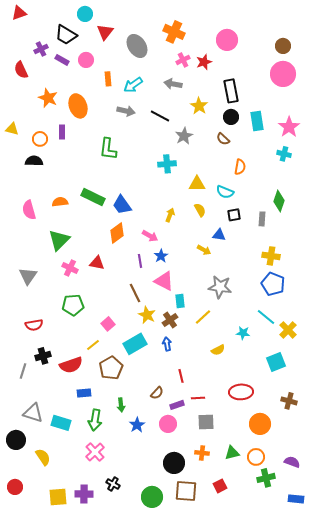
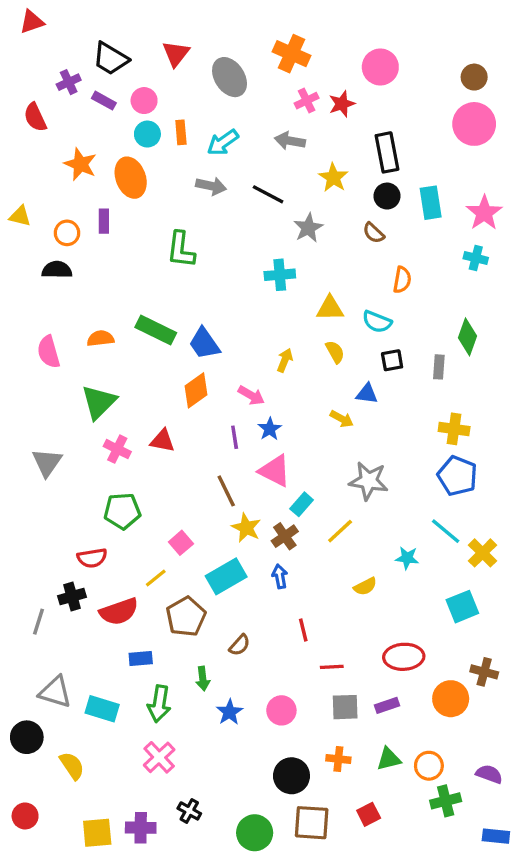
cyan circle: (85, 14) -> (147, 134), moved
cyan rectangle: (180, 301) -> (302, 504), turned 48
red semicircle: (34, 325) -> (92, 558), moved
brown semicircle: (157, 393) -> (240, 645), moved
purple rectangle: (177, 405) -> (387, 705), moved
orange circle: (260, 424) -> (451, 699), moved

